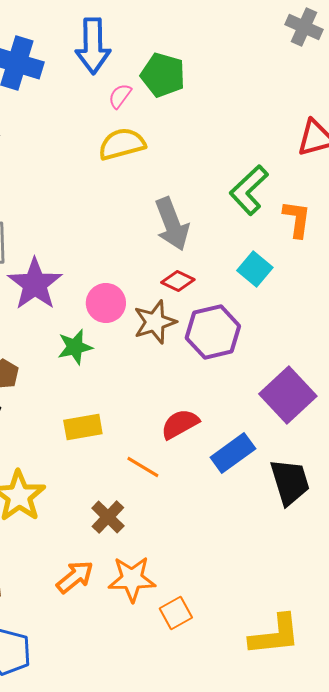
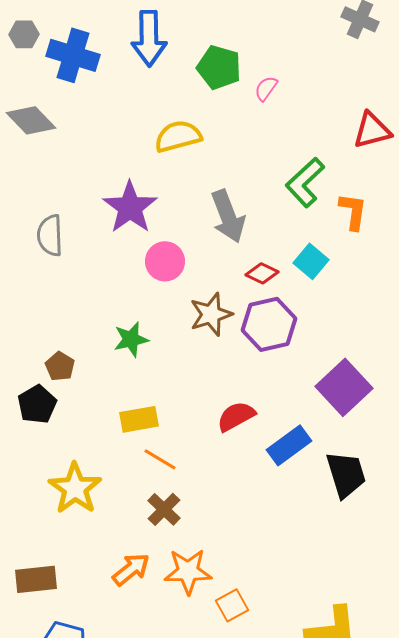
pink semicircle: (120, 96) -> (266, 88), moved
red diamond: (178, 281) -> (262, 273), moved
purple star: (35, 284) -> (130, 207), moved
pink circle: (106, 303) -> (165, 261), moved
orange line: (143, 467) -> (160, 459), moved

